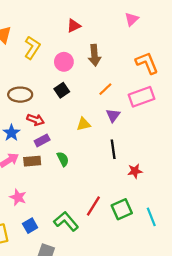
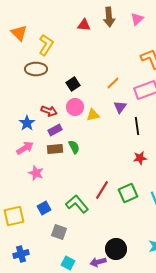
red triangle: (74, 26) -> (84, 25), turned 32
brown arrow: (94, 55) -> (109, 17), moved
pink circle: (64, 62) -> (75, 107), moved
brown ellipse: (20, 95) -> (36, 69), moved
black line: (113, 149) -> (137, 126), moved
brown rectangle: (32, 161) -> (55, 149), moved
pink star: (18, 197) -> (36, 173), moved

